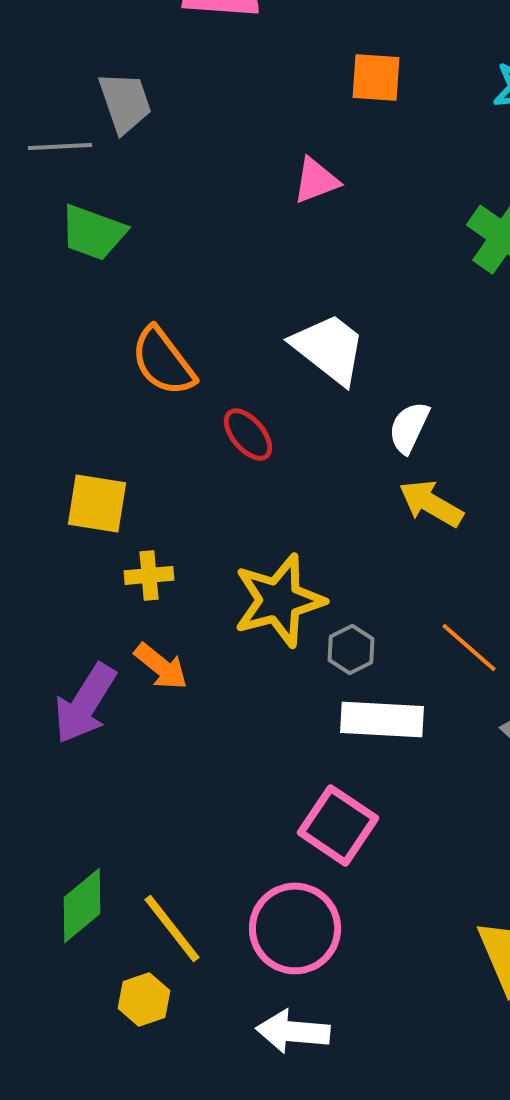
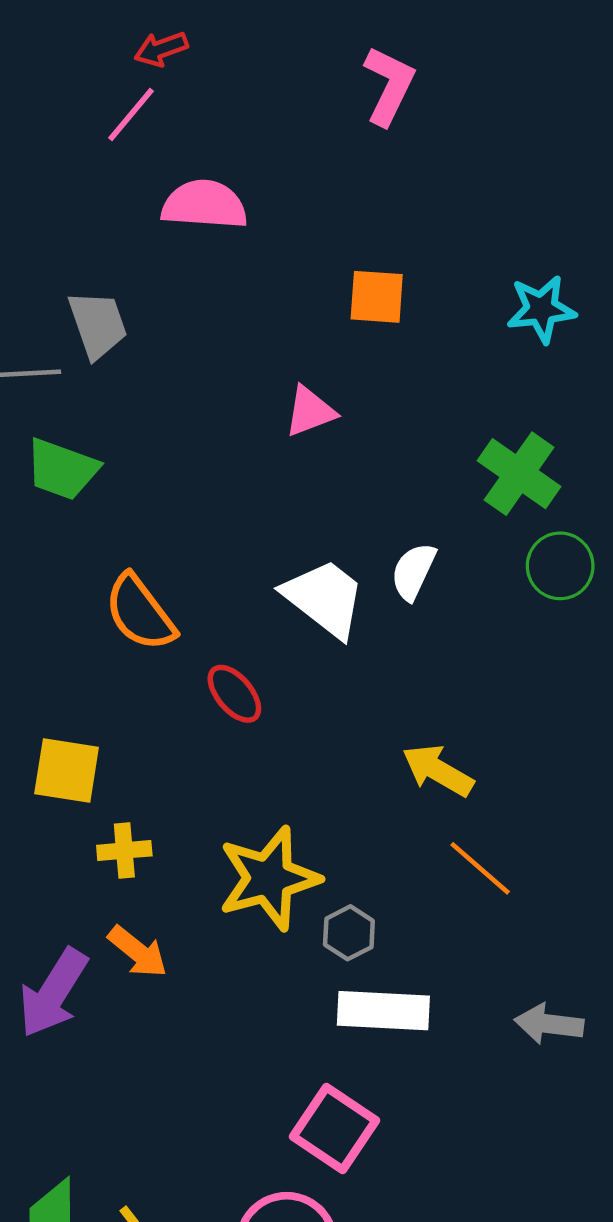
white semicircle: (409, 427) -> (413, 571), moved
orange line: (469, 647) -> (480, 868), moved

